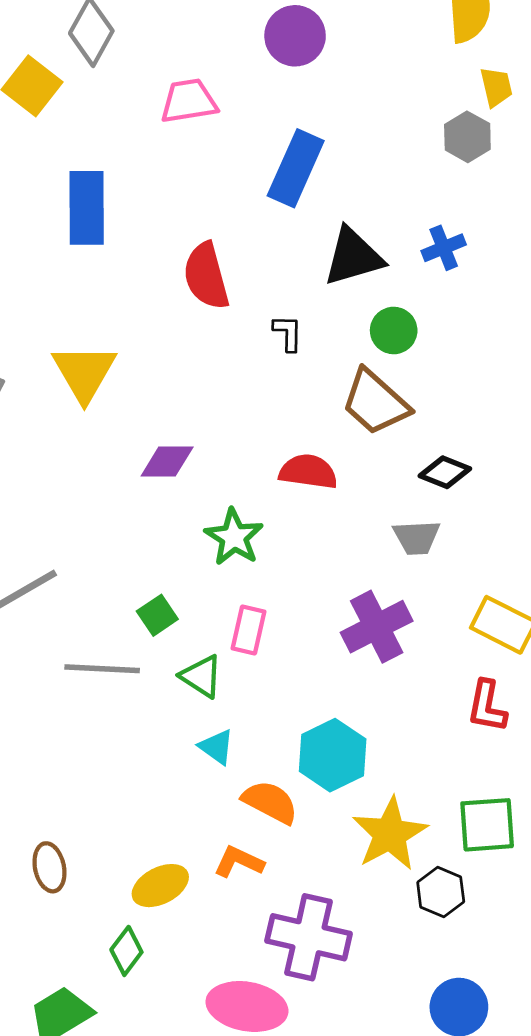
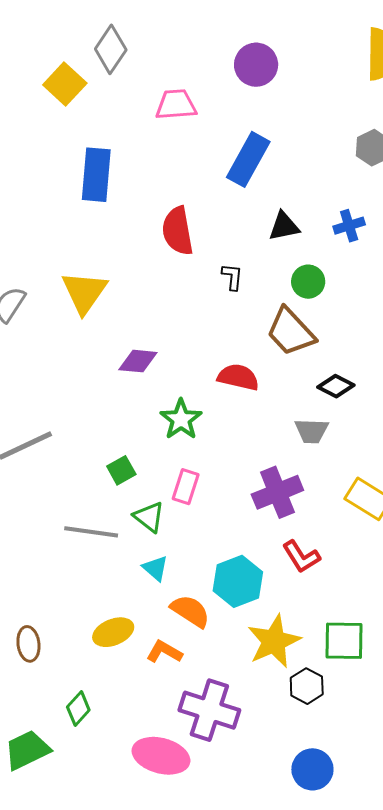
black triangle: (353, 257) -> (284, 226), size x0.7
gray line: (102, 669) -> (91, 532), moved
red L-shape: (487, 706) -> (301, 557), moved, turned -48
yellow ellipse: (160, 886) -> (113, 632), moved

